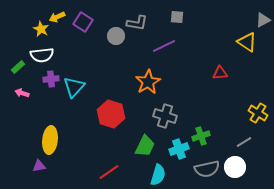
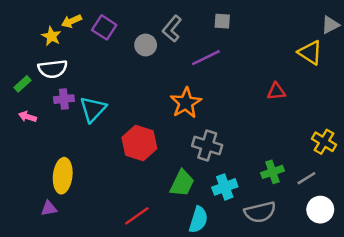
gray L-shape: (137, 23) -> (172, 29), turned 120
green cross: (201, 136) -> (273, 172), moved
white circle: (235, 167) -> (320, 210), moved

